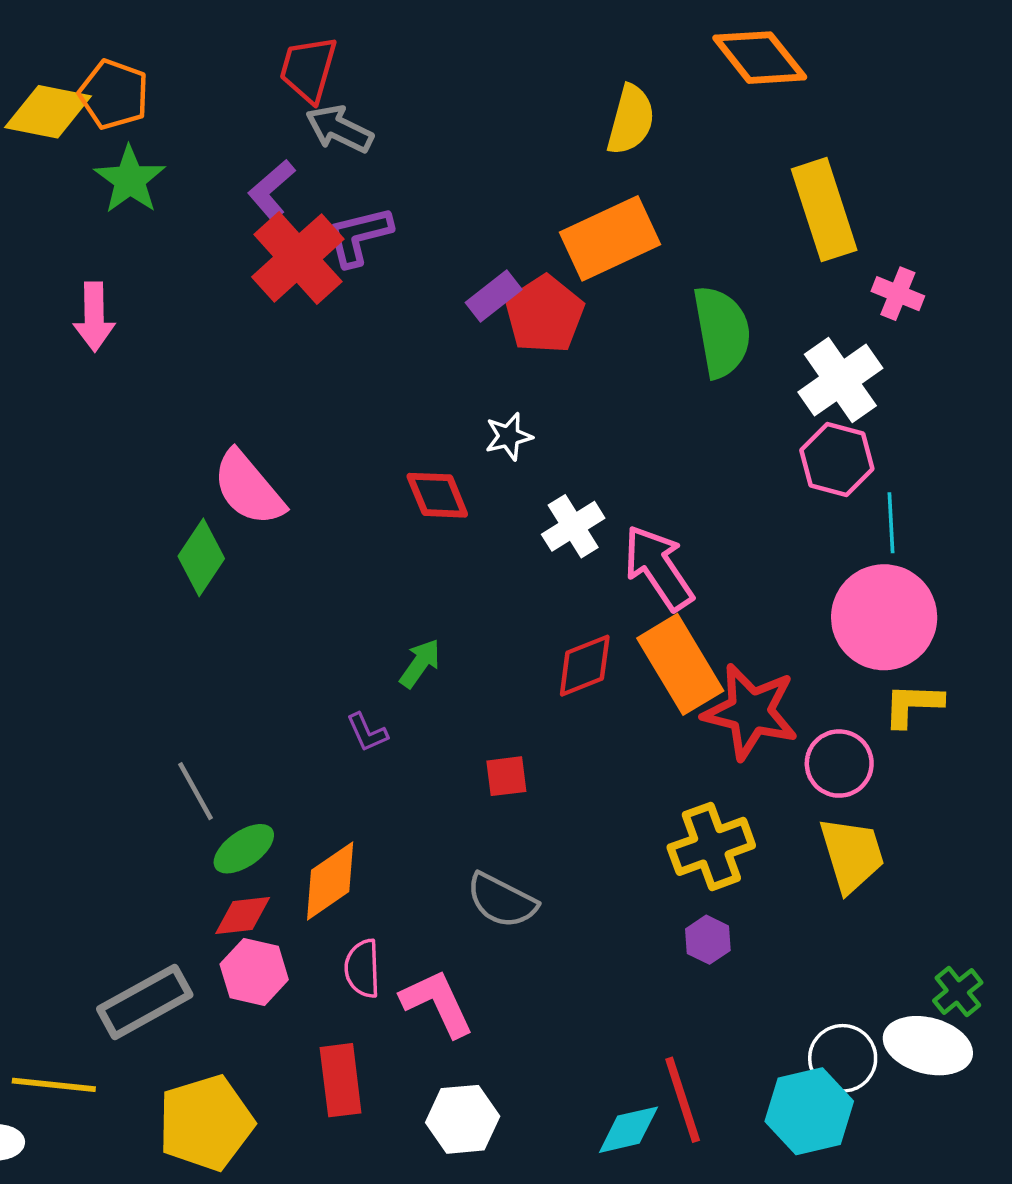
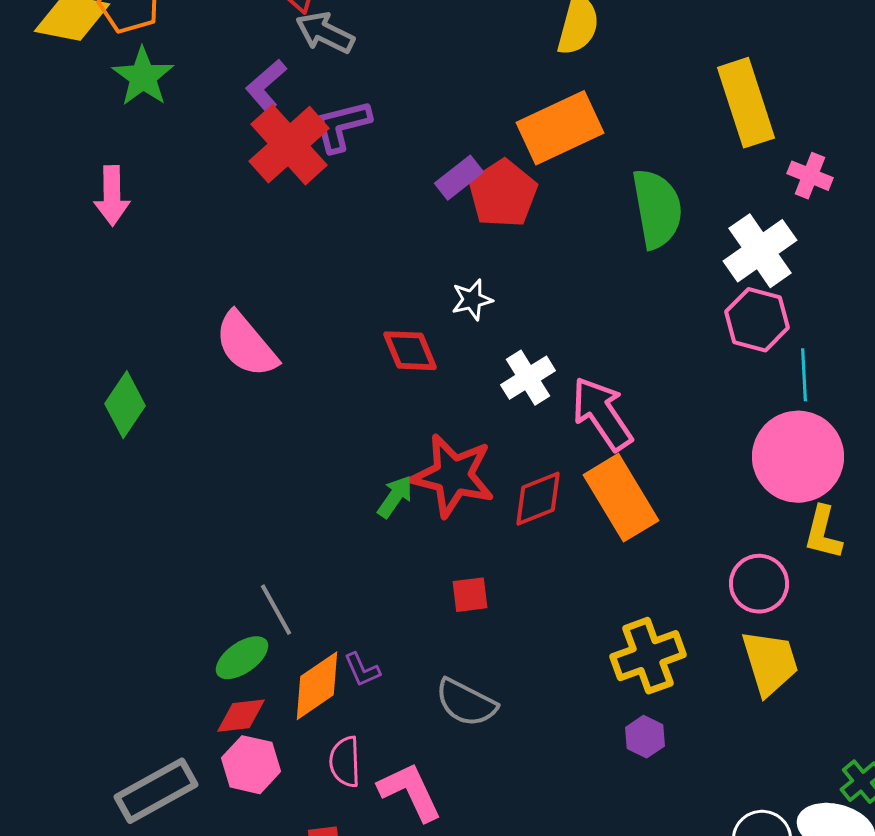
green diamond: (201, 557) -> (125, 405), moved
yellow L-shape: (913, 705) -> (823, 533), turned -78
red star: (751, 712) -> (453, 476), moved
purple L-shape: (367, 732) -> (362, 670), moved
gray line: (195, 791) -> (276, 610), moved

